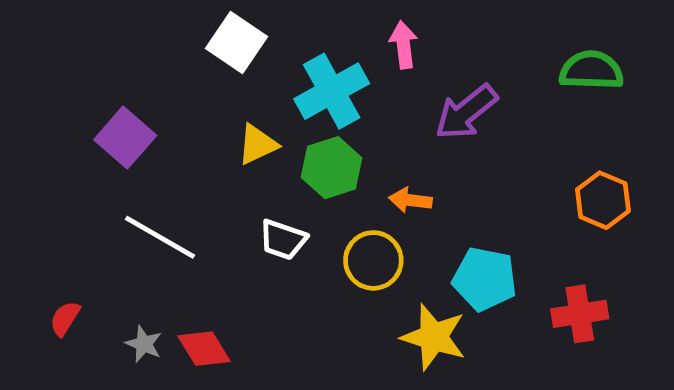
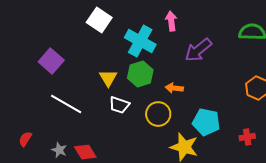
cyan cross: (332, 91) -> (140, 41), turned -32
yellow triangle: (257, 145) -> (108, 78), moved, turned -36
red cross: (580, 314) -> (247, 137), size x0.7

